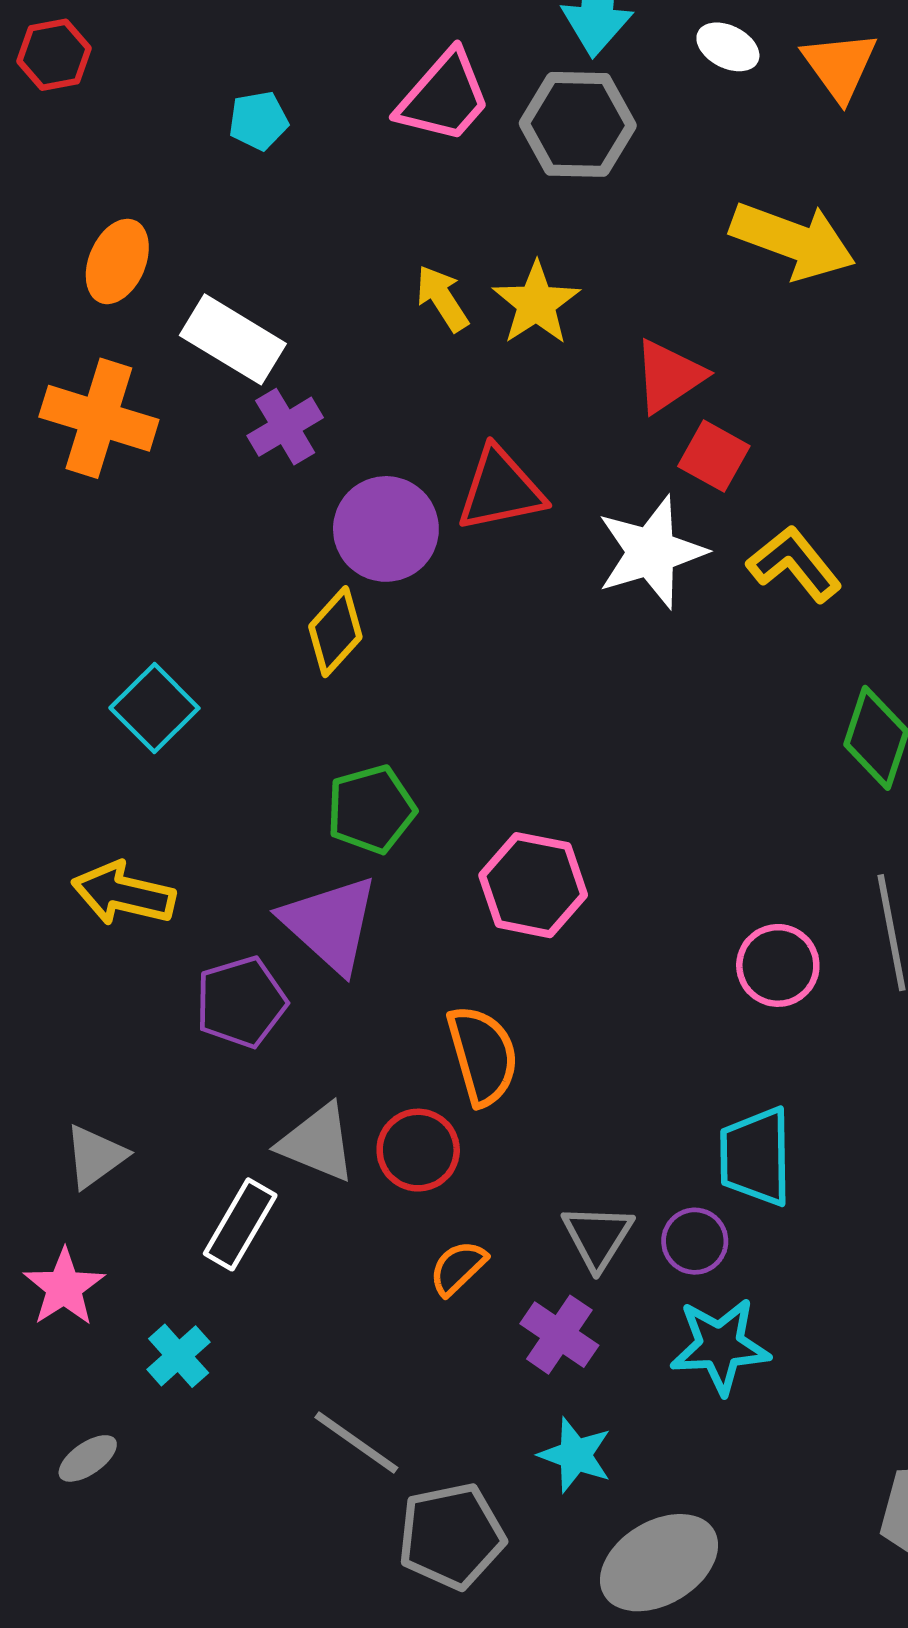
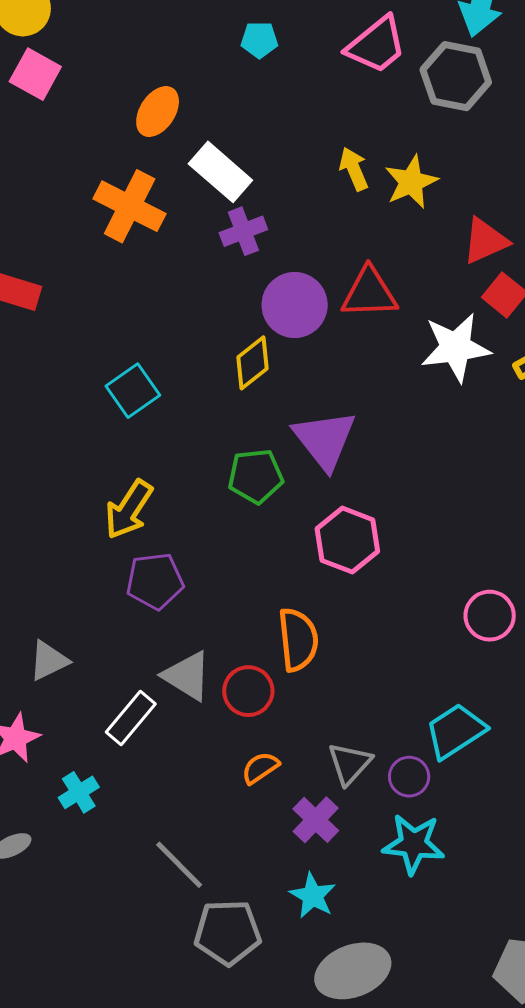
yellow arrow: (123, 894) -> (129, 510), moved, turned -80
purple triangle: (330, 924) -> (325, 440), moved
cyan trapezoid: (756, 1157) -> (456, 731), turned 48

